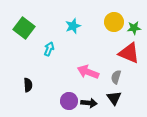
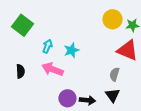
cyan star: (73, 26) -> (71, 50), moved
pink arrow: (88, 72) -> (52, 69), moved
black semicircle: (28, 85) -> (20, 71), moved

